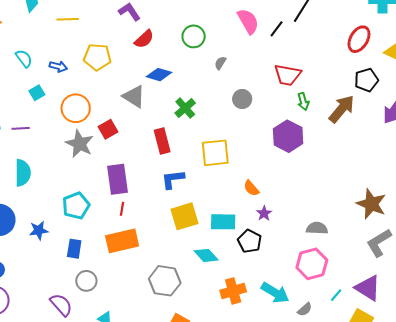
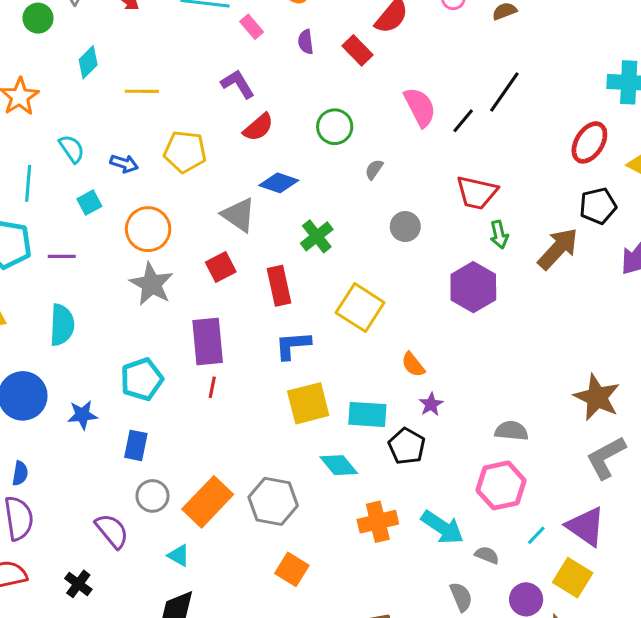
red square: (108, 129) -> (221, 267), moved
yellow square: (215, 153) -> (360, 308), turned 36
orange rectangle: (122, 241) -> (208, 502), moved, turned -36
gray semicircle: (305, 309) -> (487, 555), turned -119

